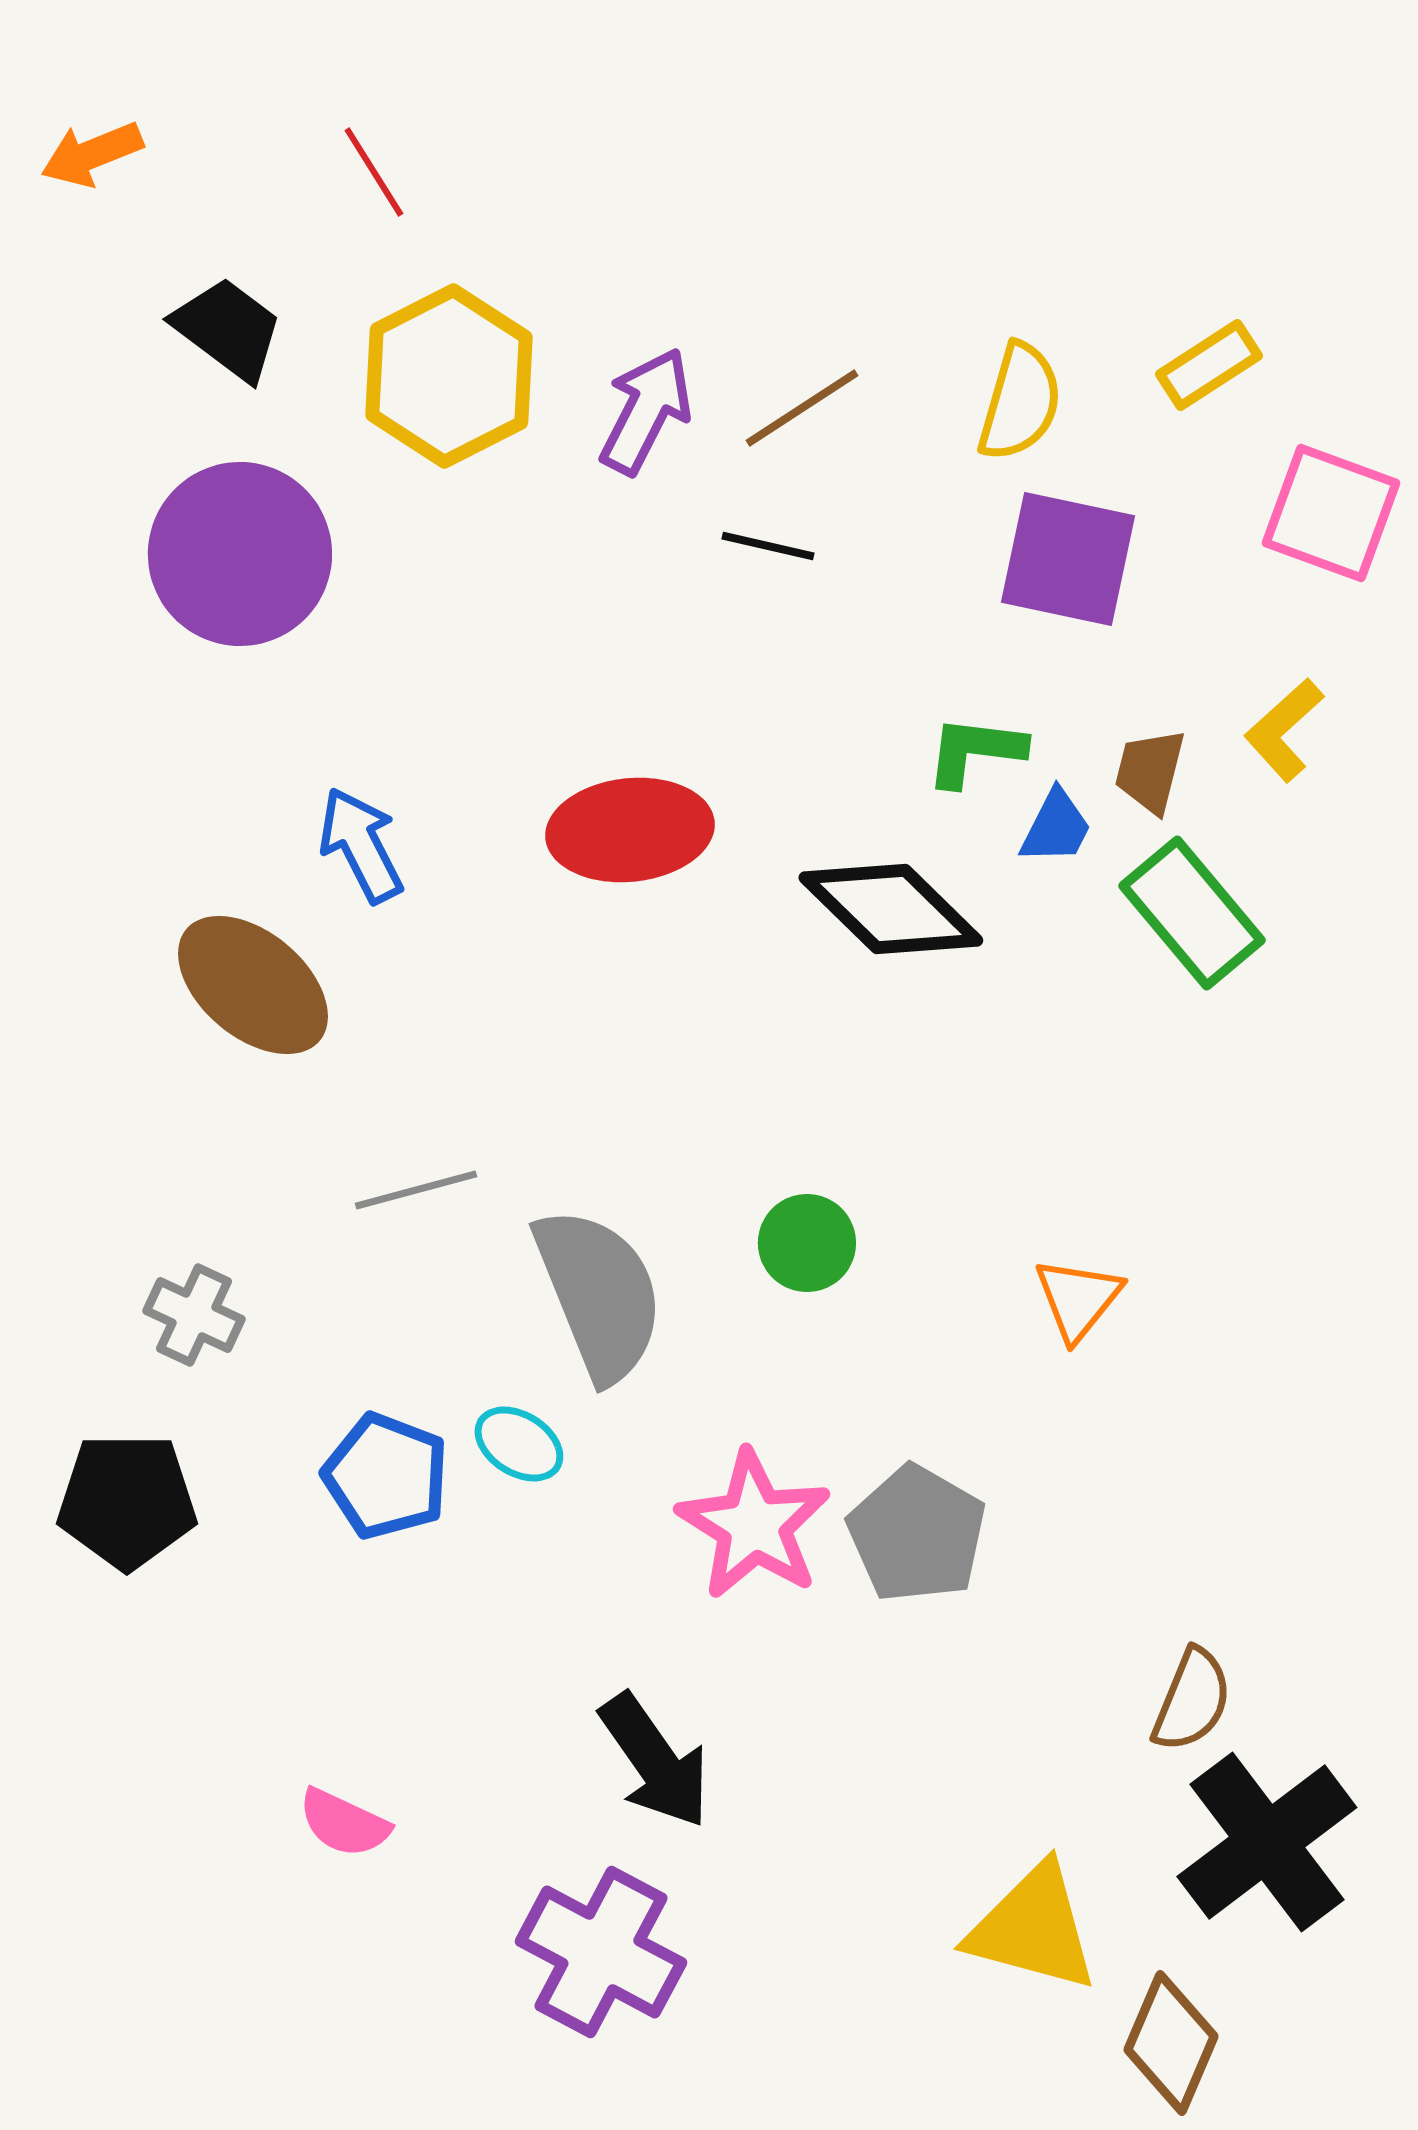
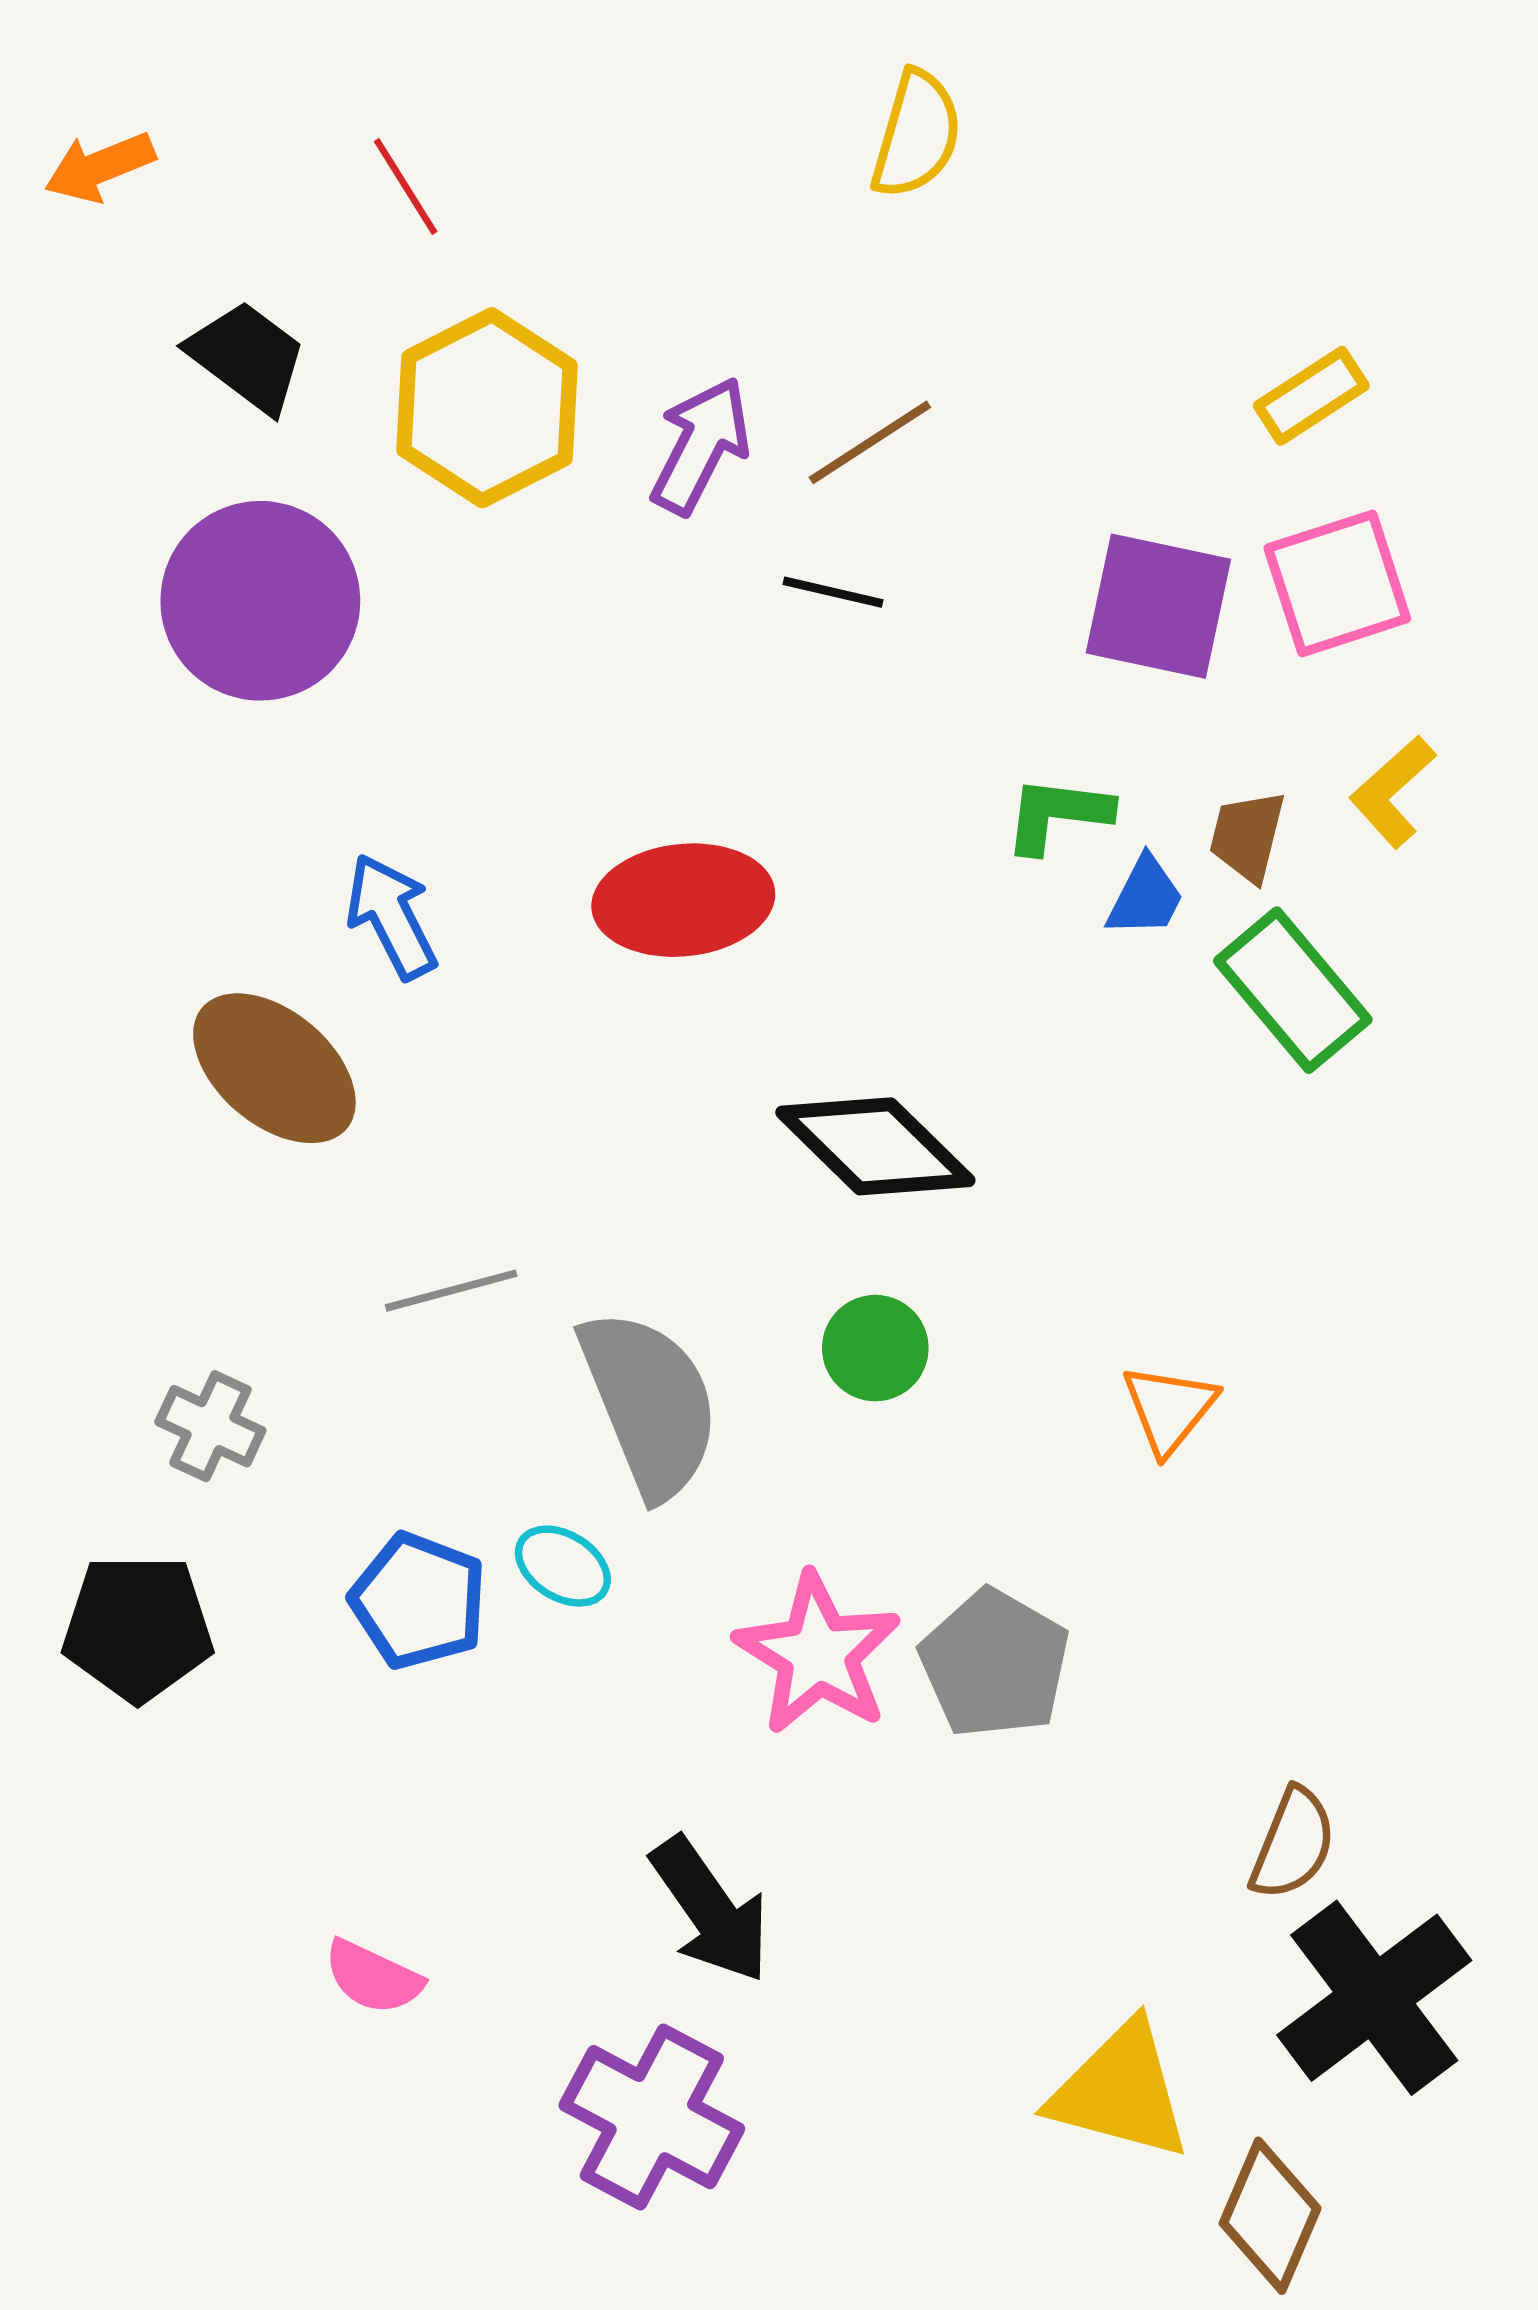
yellow semicircle: (1020, 402) -> (916, 134), moved
pink square: (1331, 513) -> (1337, 583), moved, turned -38
black diamond: (891, 909) -> (875, 1146), moved

